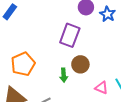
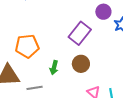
green arrow: (64, 75) -> (54, 68), moved

